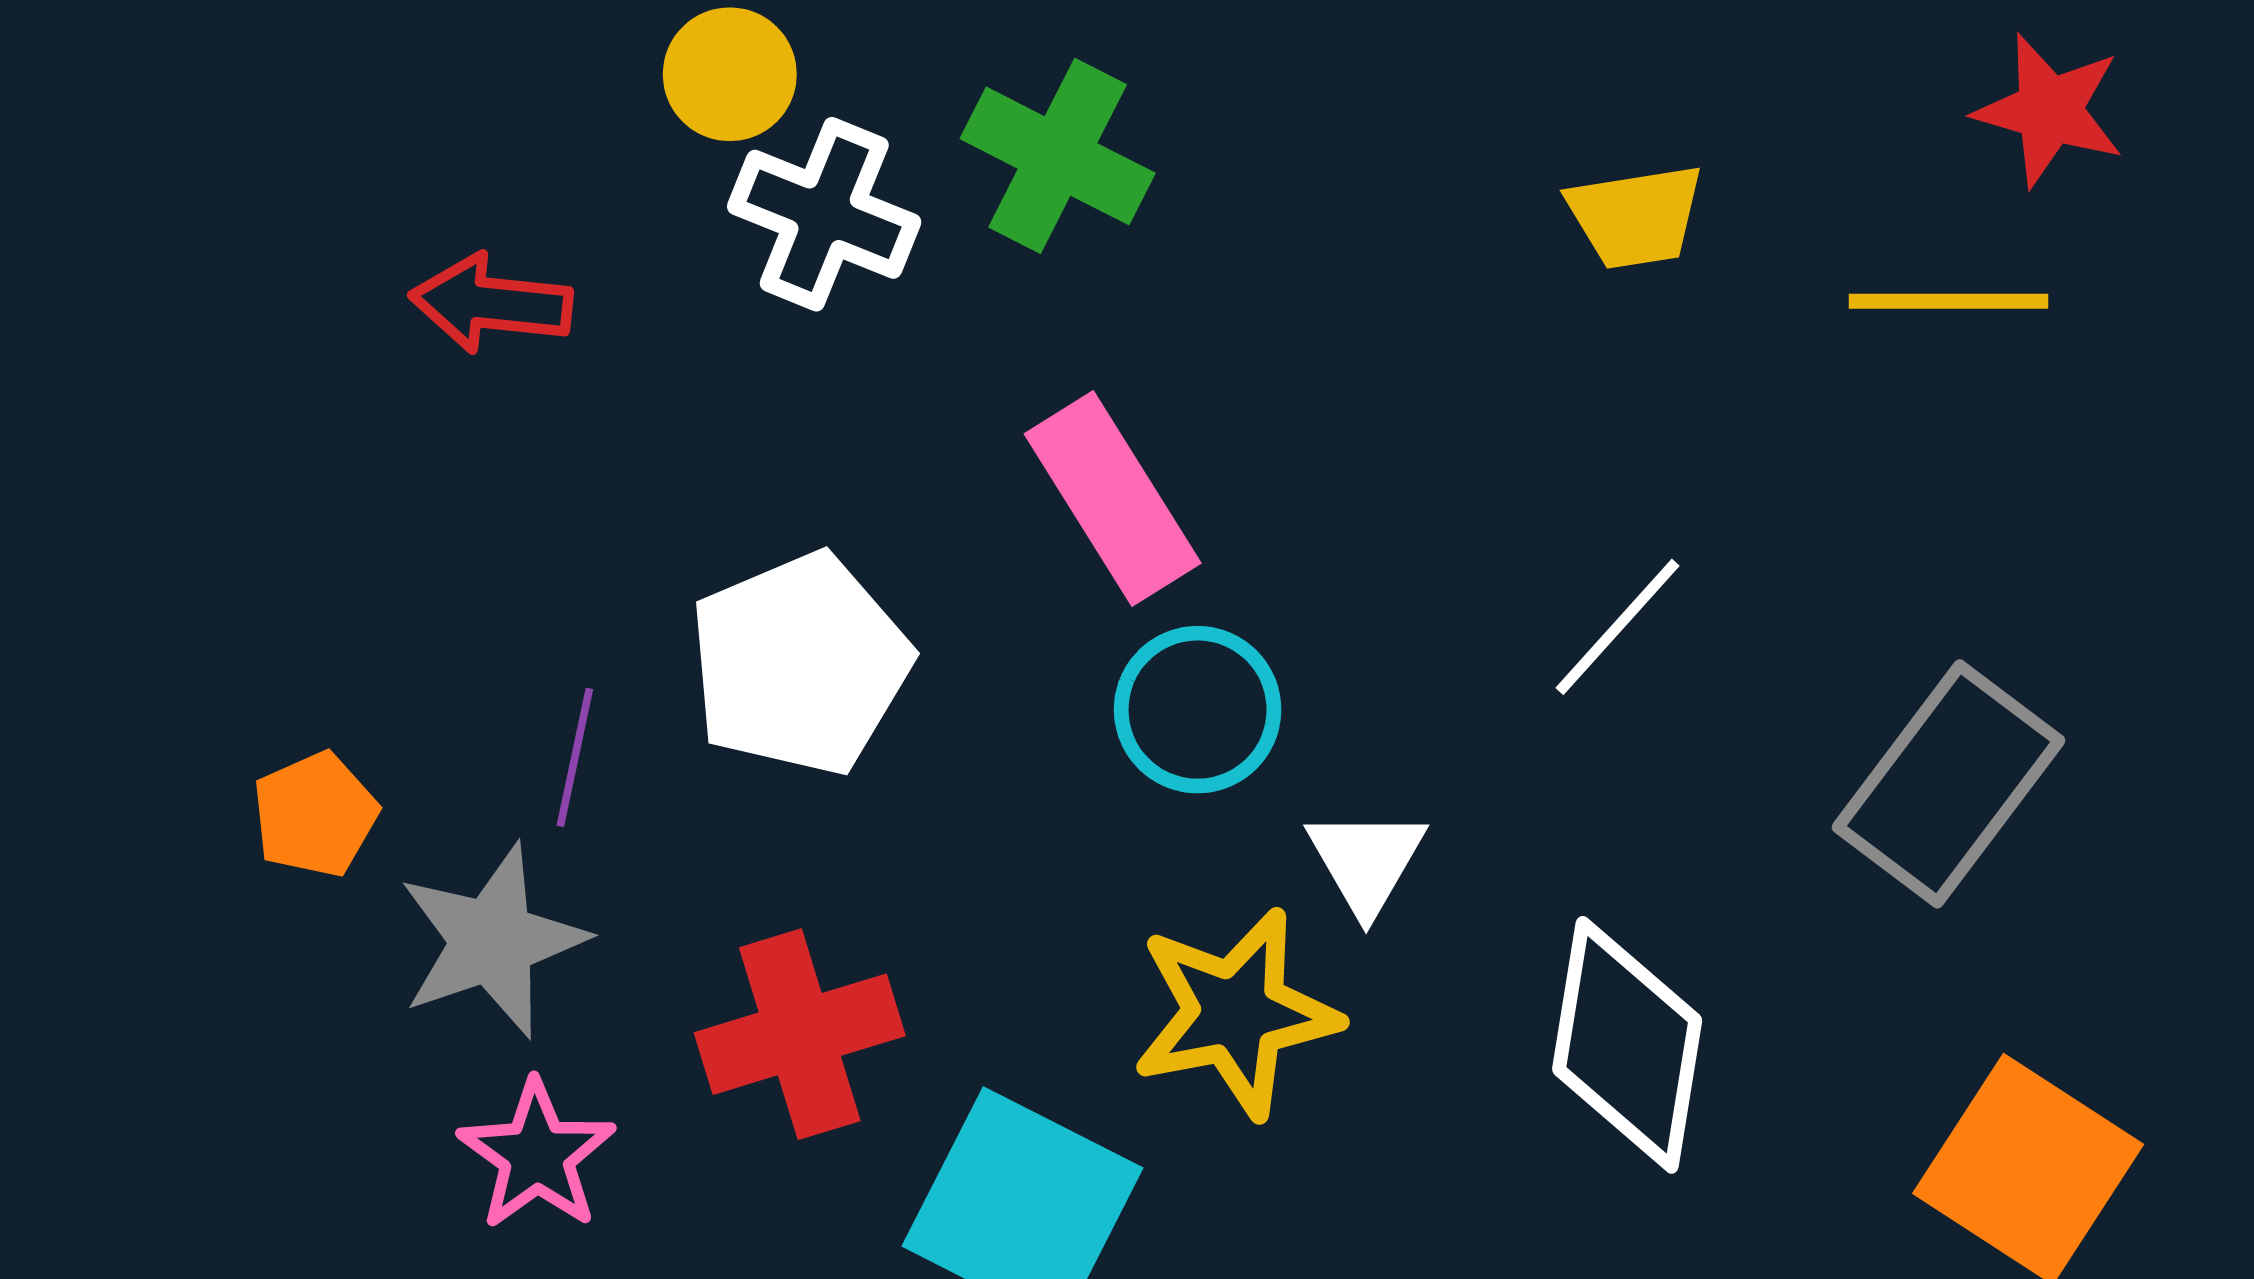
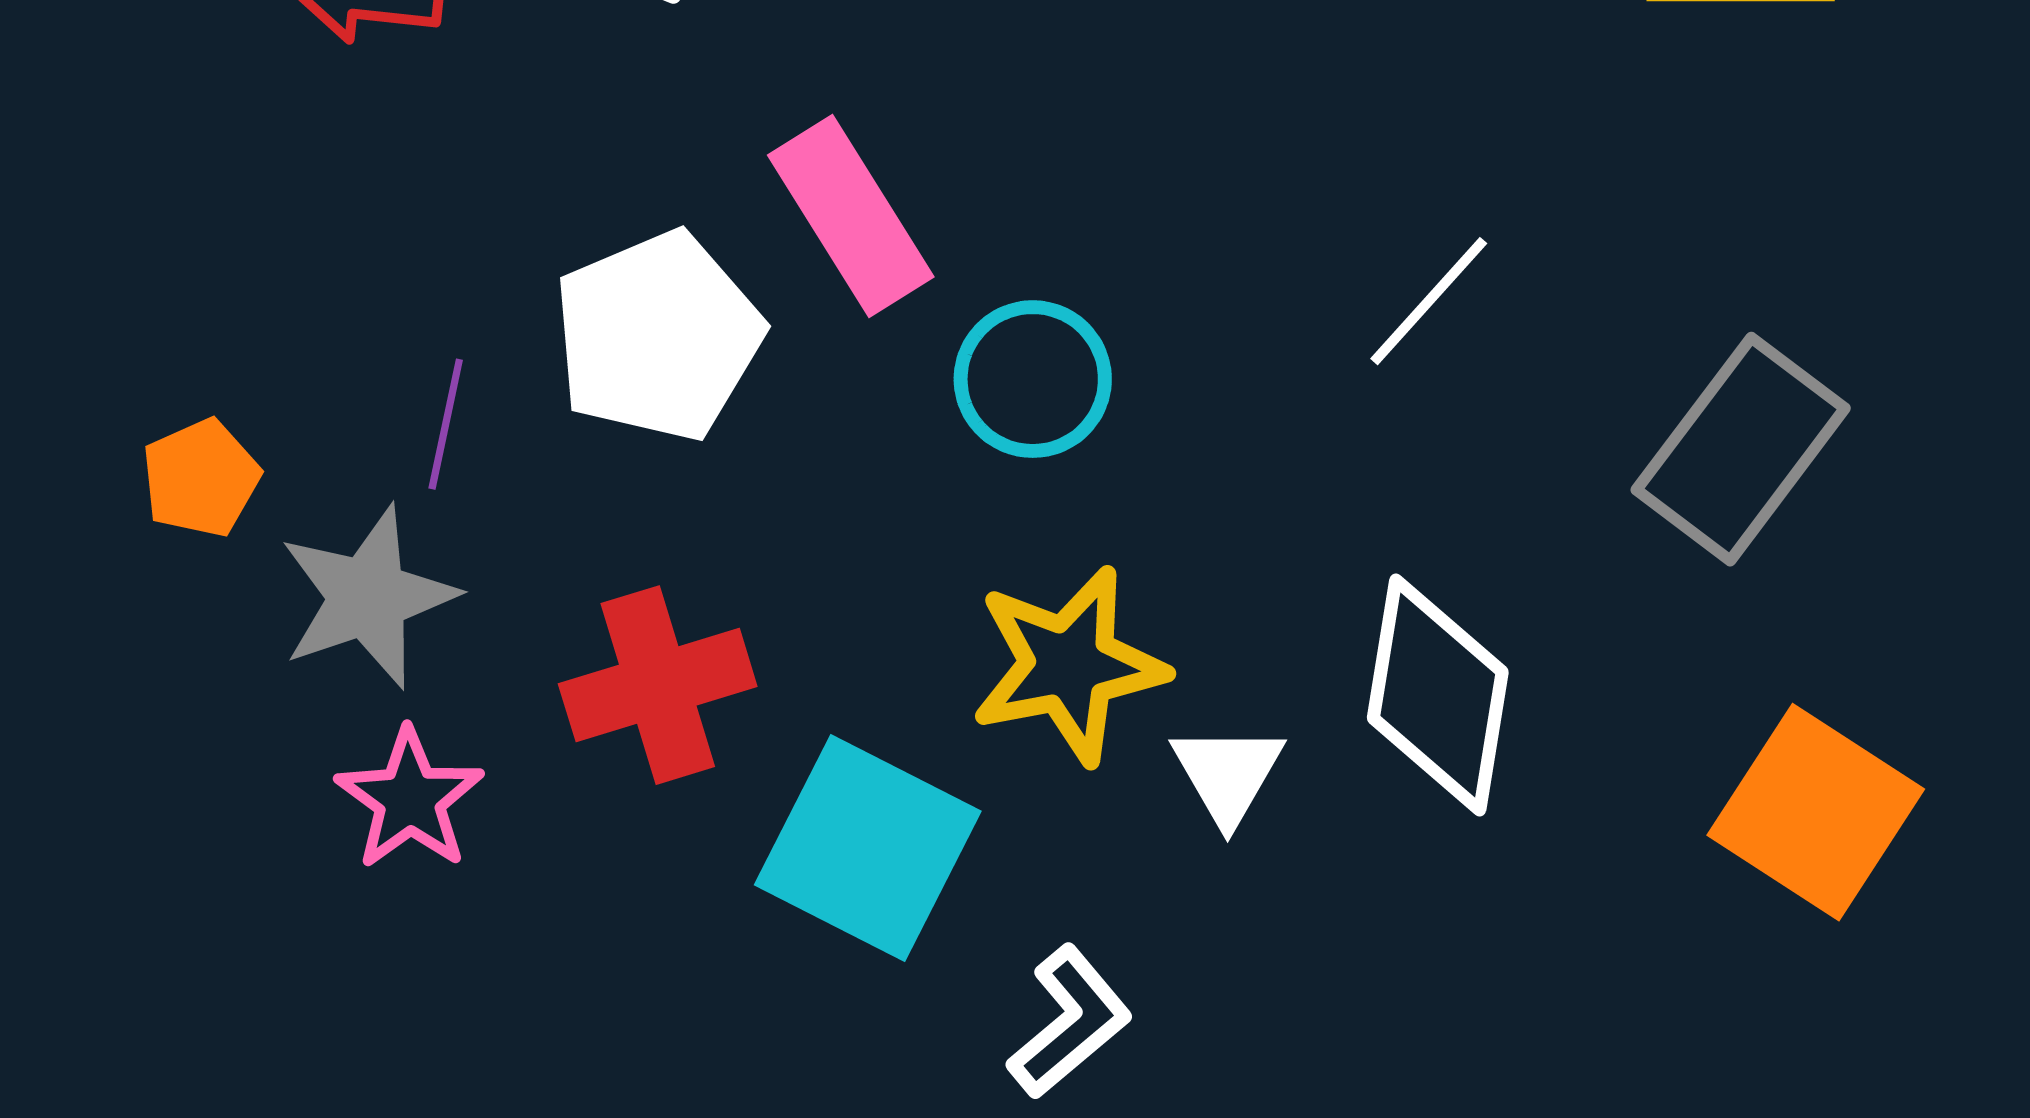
pink rectangle: (1113, 499) -> (851, 216), moved
white triangle: (1366, 861) -> (1228, 774), moved

